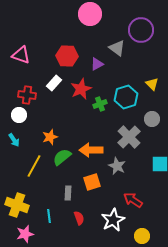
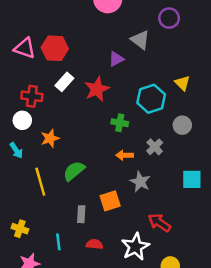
purple circle: (141, 30) -> (169, 18), size x0.7
red hexagon: (67, 56) -> (55, 48), moved
green cross: (100, 104) -> (120, 123), moved, turned 32
orange star: (50, 137) -> (50, 138), moved
gray cross: (129, 137) -> (155, 147), size x0.6
orange arrow: (91, 150) -> (125, 155), moved, size x0.6
yellow line: (34, 166) -> (40, 182), turned -45
yellow cross: (17, 205) -> (20, 229), size x0.6
red semicircle: (79, 218) -> (94, 244), turned -64

